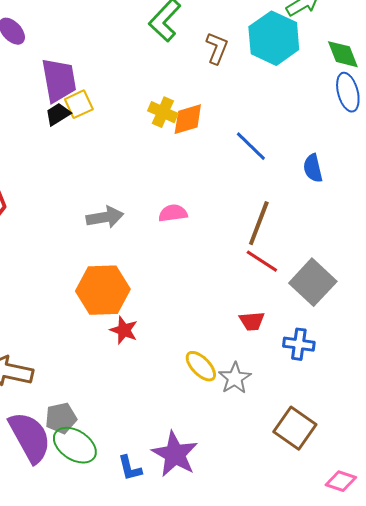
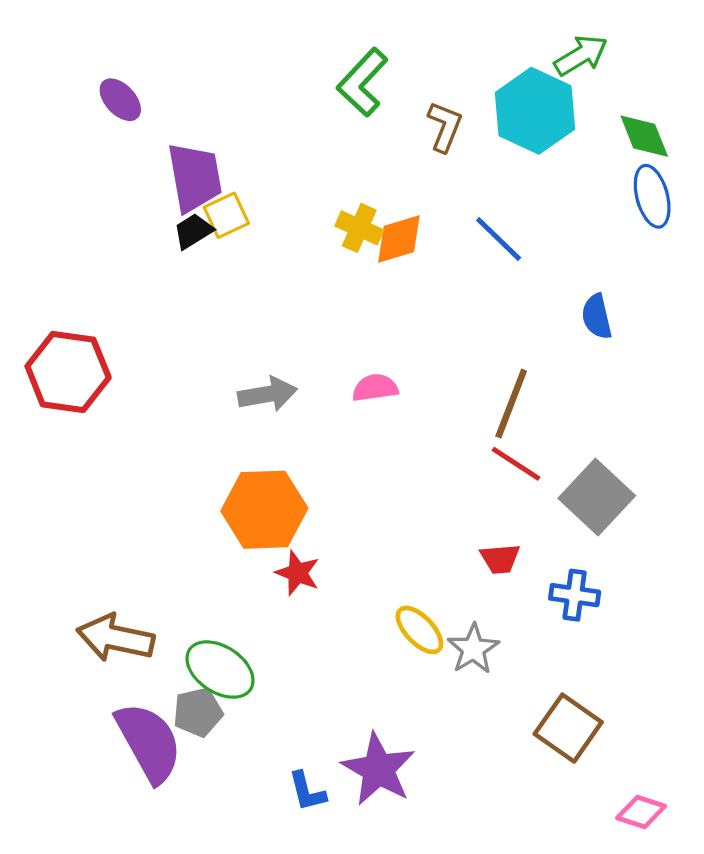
blue line: (251, 146) -> (499, 239), moved
green ellipse: (75, 445) -> (220, 670), moved

